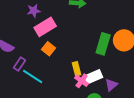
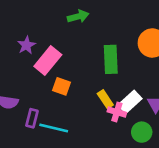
green rectangle: (103, 44) -> (111, 59), moved

